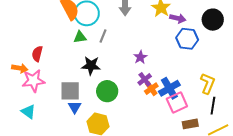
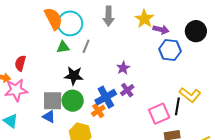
yellow L-shape: (208, 83) -> (190, 95), turned 105
blue cross: (169, 88) -> (106, 97), moved
orange cross: (151, 89) -> (98, 111), moved
green circle: (107, 91) -> (73, 101), moved
black line: (213, 106) -> (177, 106), moved
blue triangle: (75, 107) -> (49, 117), moved, turned -32

